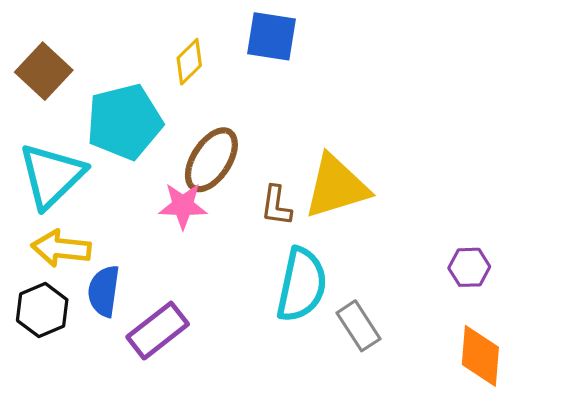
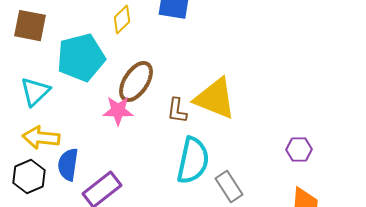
brown square: (44, 71) -> (30, 26), turned -32
cyan triangle: (52, 176) -> (35, 92), size x0.7
yellow triangle: (336, 187) -> (215, 99), turned 39

